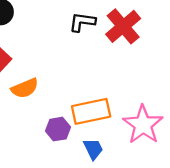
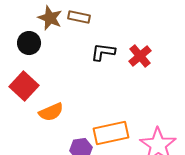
red cross: (123, 26) -> (140, 56), size x0.7

